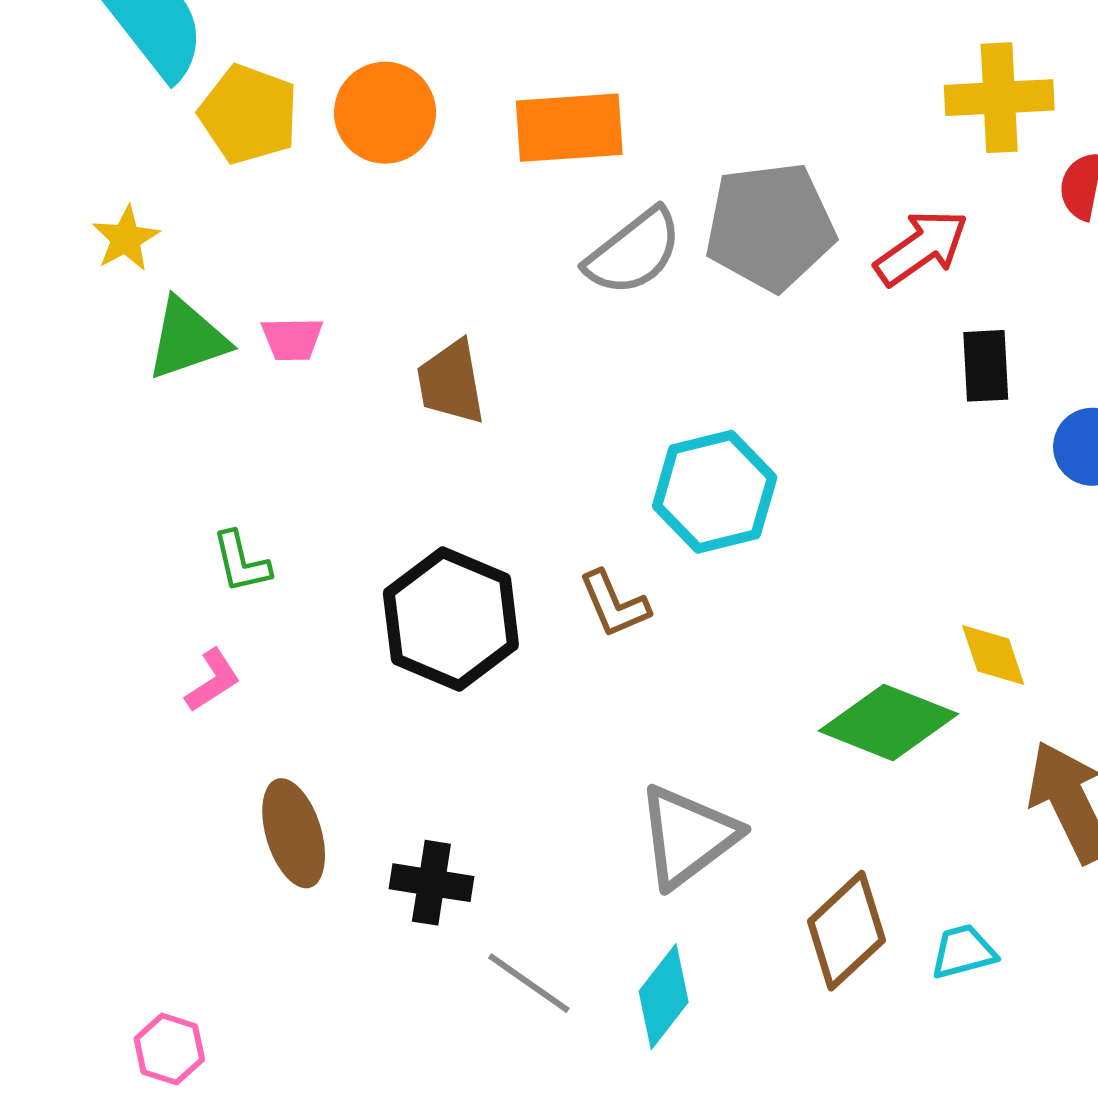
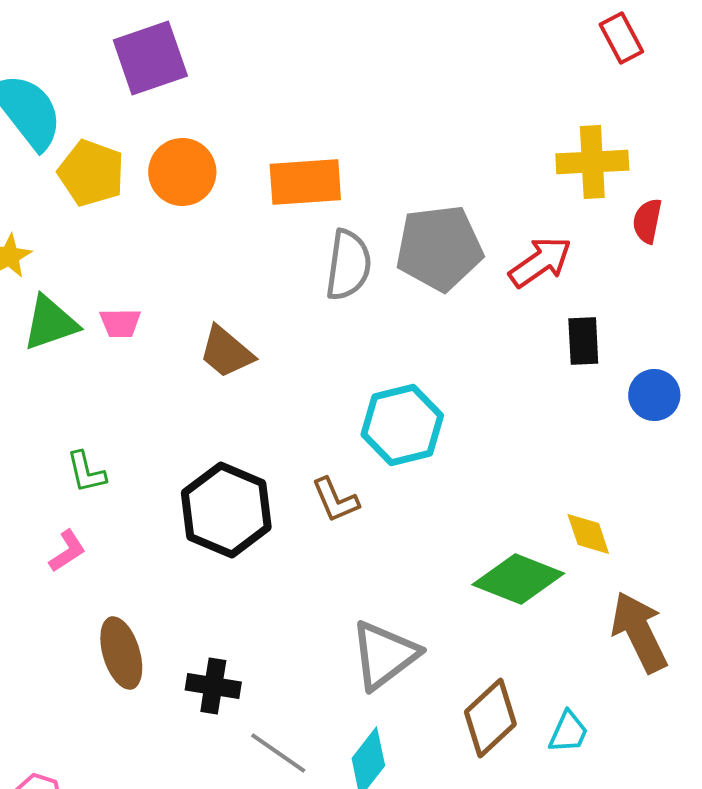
gray semicircle: (634, 252) -> (348, 265), turned -44
brown trapezoid: (451, 382) -> (226, 352), turned -40
cyan trapezoid: (963, 952) -> (568, 732), turned 129

